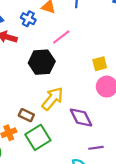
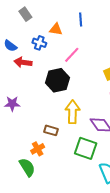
yellow arrow: (53, 99) -> (72, 112), turned -30
green square: (38, 137) -> (86, 148), moved, turned -30

